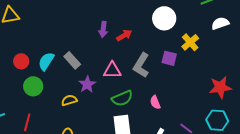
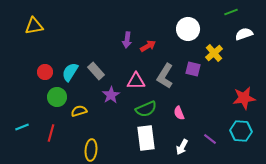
yellow semicircle: (69, 100) -> (79, 111), moved

